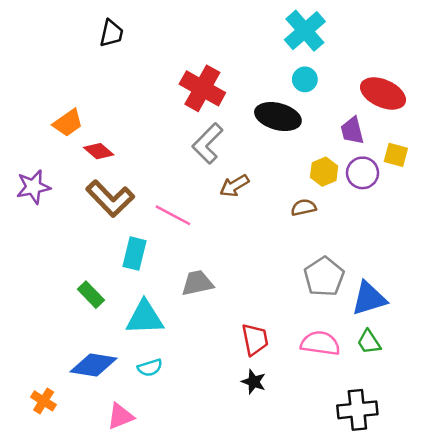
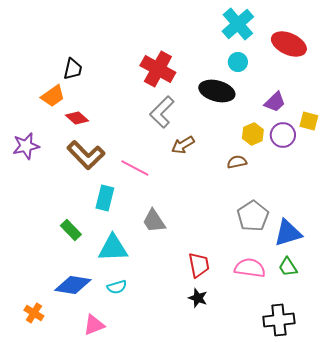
black trapezoid: (111, 33) -> (73, 69), moved
red ellipse: (383, 93) -> (289, 44), moved
purple trapezoid: (352, 131) -> (275, 102), turned -120
gray trapezoid: (197, 283) -> (154, 221), turned -112

